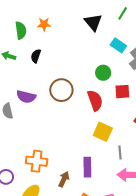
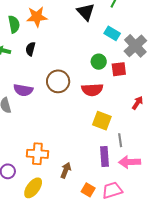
orange star: (44, 24) -> (37, 17), size x1.5
red square: (122, 92) -> (119, 69), moved
red semicircle: (95, 100) -> (92, 90), turned 110
purple rectangle: (87, 167) -> (105, 157), moved

